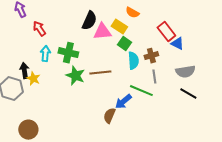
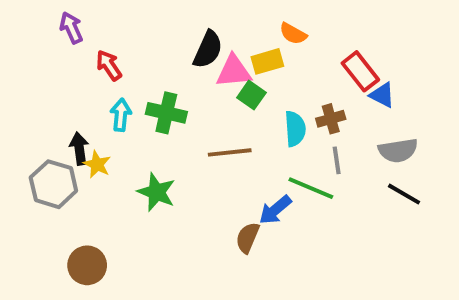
yellow rectangle: (119, 27) -> (267, 61), turned -49
green square: (124, 44) -> (251, 95), moved
green star: (75, 76) -> (156, 192), moved

